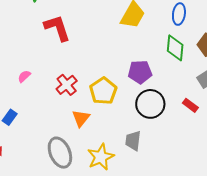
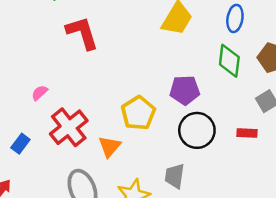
red cross: (67, 85) -> (69, 127), moved, size x1.4
red rectangle: (190, 105) -> (247, 133), turned -35

